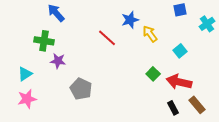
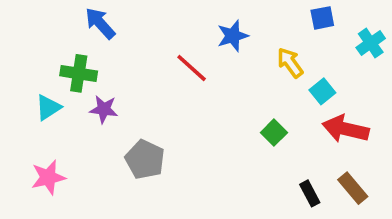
yellow arrow: (150, 34) -> (290, 63), moved
cyan triangle: (25, 74) -> (48, 107), moved
red arrow: (179, 82) -> (346, 129), moved

